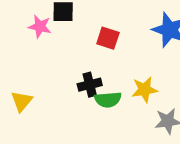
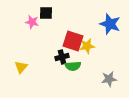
red square: (108, 38) -> (73, 41), moved, size x1.5
yellow star: (144, 90) -> (87, 46), moved

